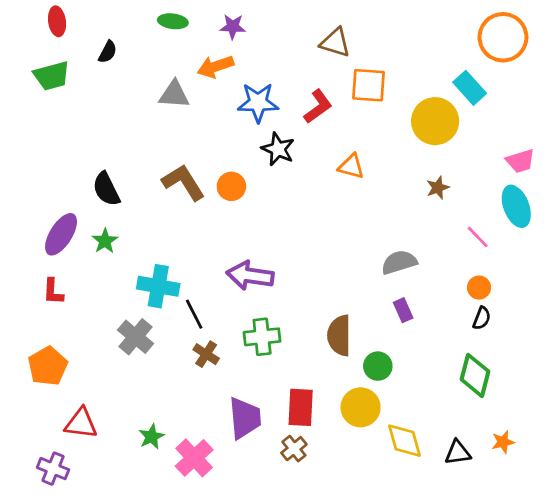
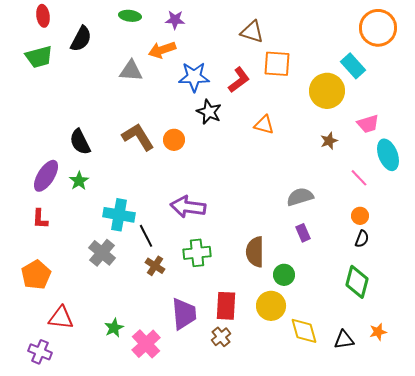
black semicircle: (108, 52) -> (81, 39), size x1.5
pink trapezoid: (520, 161) -> (368, 124), moved

